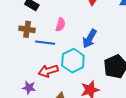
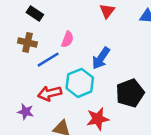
blue line: (45, 43) -> (48, 60), turned -42

